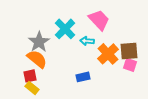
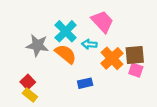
gray star: (39, 42) -> (37, 45), turned -30
orange semicircle: (37, 59) -> (66, 54), moved
red square: (30, 76) -> (28, 82), turned -32

